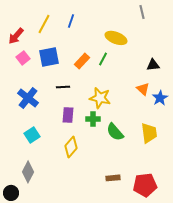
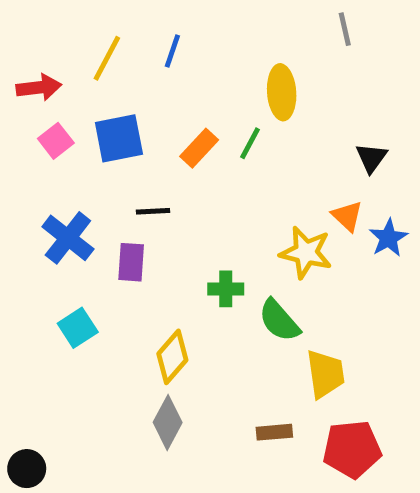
red arrow: (16, 36) -> (39, 87), turned -138
yellow ellipse: (116, 38) -> (282, 92), turned 65
black triangle: (153, 65) -> (371, 158), turned -48
yellow star: (100, 98) -> (306, 252), moved
purple rectangle: (68, 115) -> (131, 262), moved
yellow trapezoid: (149, 133) -> (325, 374), moved
gray diamond: (28, 172) -> (168, 422), moved

